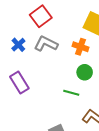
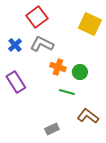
orange cross: (81, 47) -> (58, 67), moved

